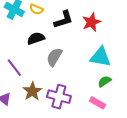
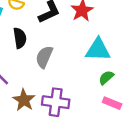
black semicircle: (36, 38) -> (20, 38), turned 108
pink rectangle: (98, 103) -> (112, 103), moved

